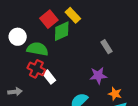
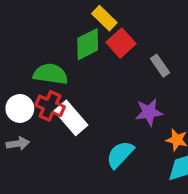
red square: (49, 19) -> (121, 43), moved
white circle: (18, 37) -> (20, 108), moved
white rectangle: (49, 77) -> (71, 118), size x1.5

